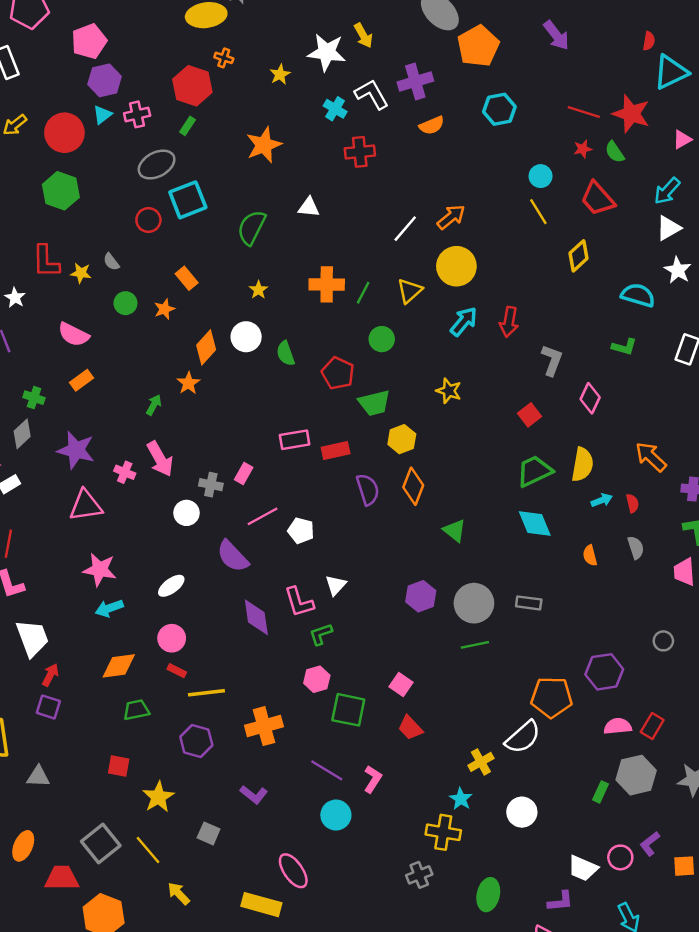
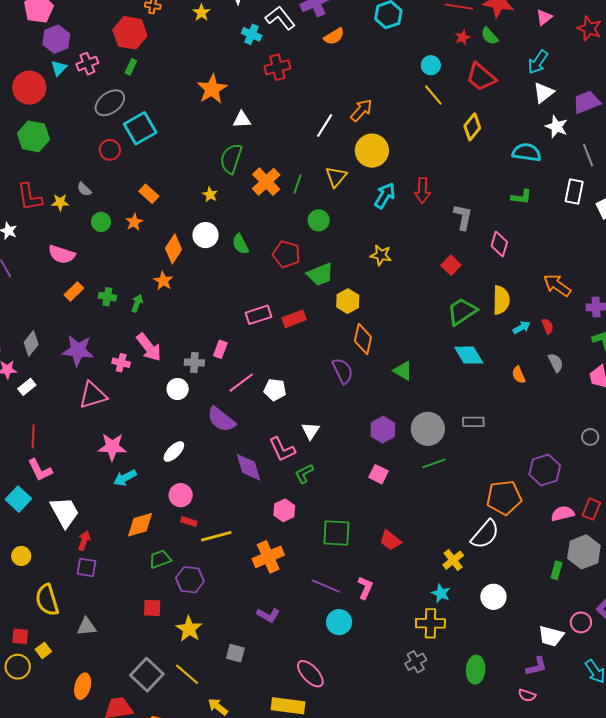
orange star: (264, 145) -> (212, 89), moved
green semicircle: (252, 227) -> (231, 159), moved
orange cross: (327, 284) -> (266, 182), turned -36
green cross: (34, 398) -> (107, 297), moved
purple semicircle: (368, 489) -> (343, 371), moved
pink hexagon: (317, 679) -> (284, 510), moved
pink square: (401, 684) -> (379, 474), moved
purple hexagon: (196, 741) -> (190, 580), moved

